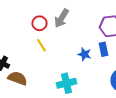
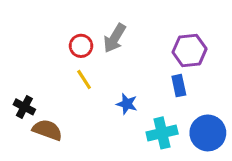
blue star: (84, 54) -> (127, 104), moved
cyan cross: (66, 83) -> (162, 133), moved

